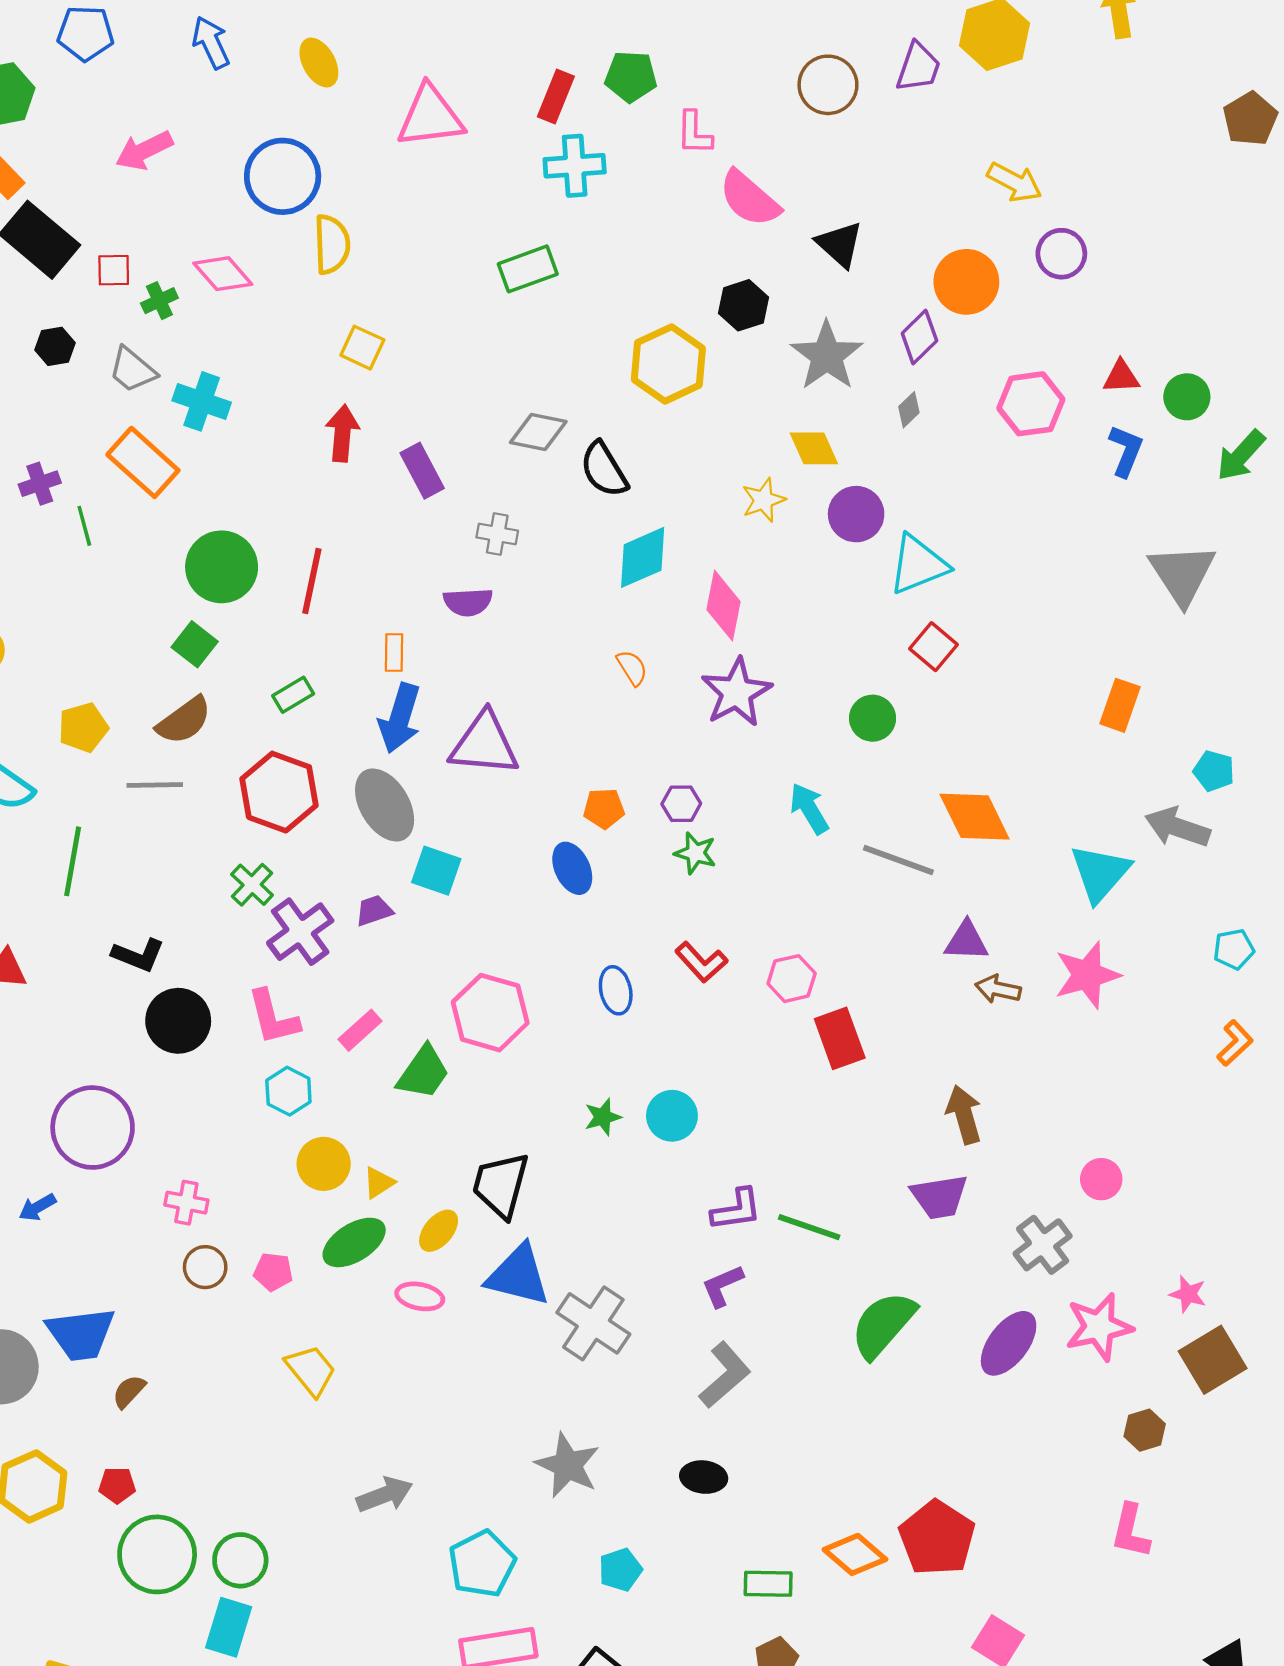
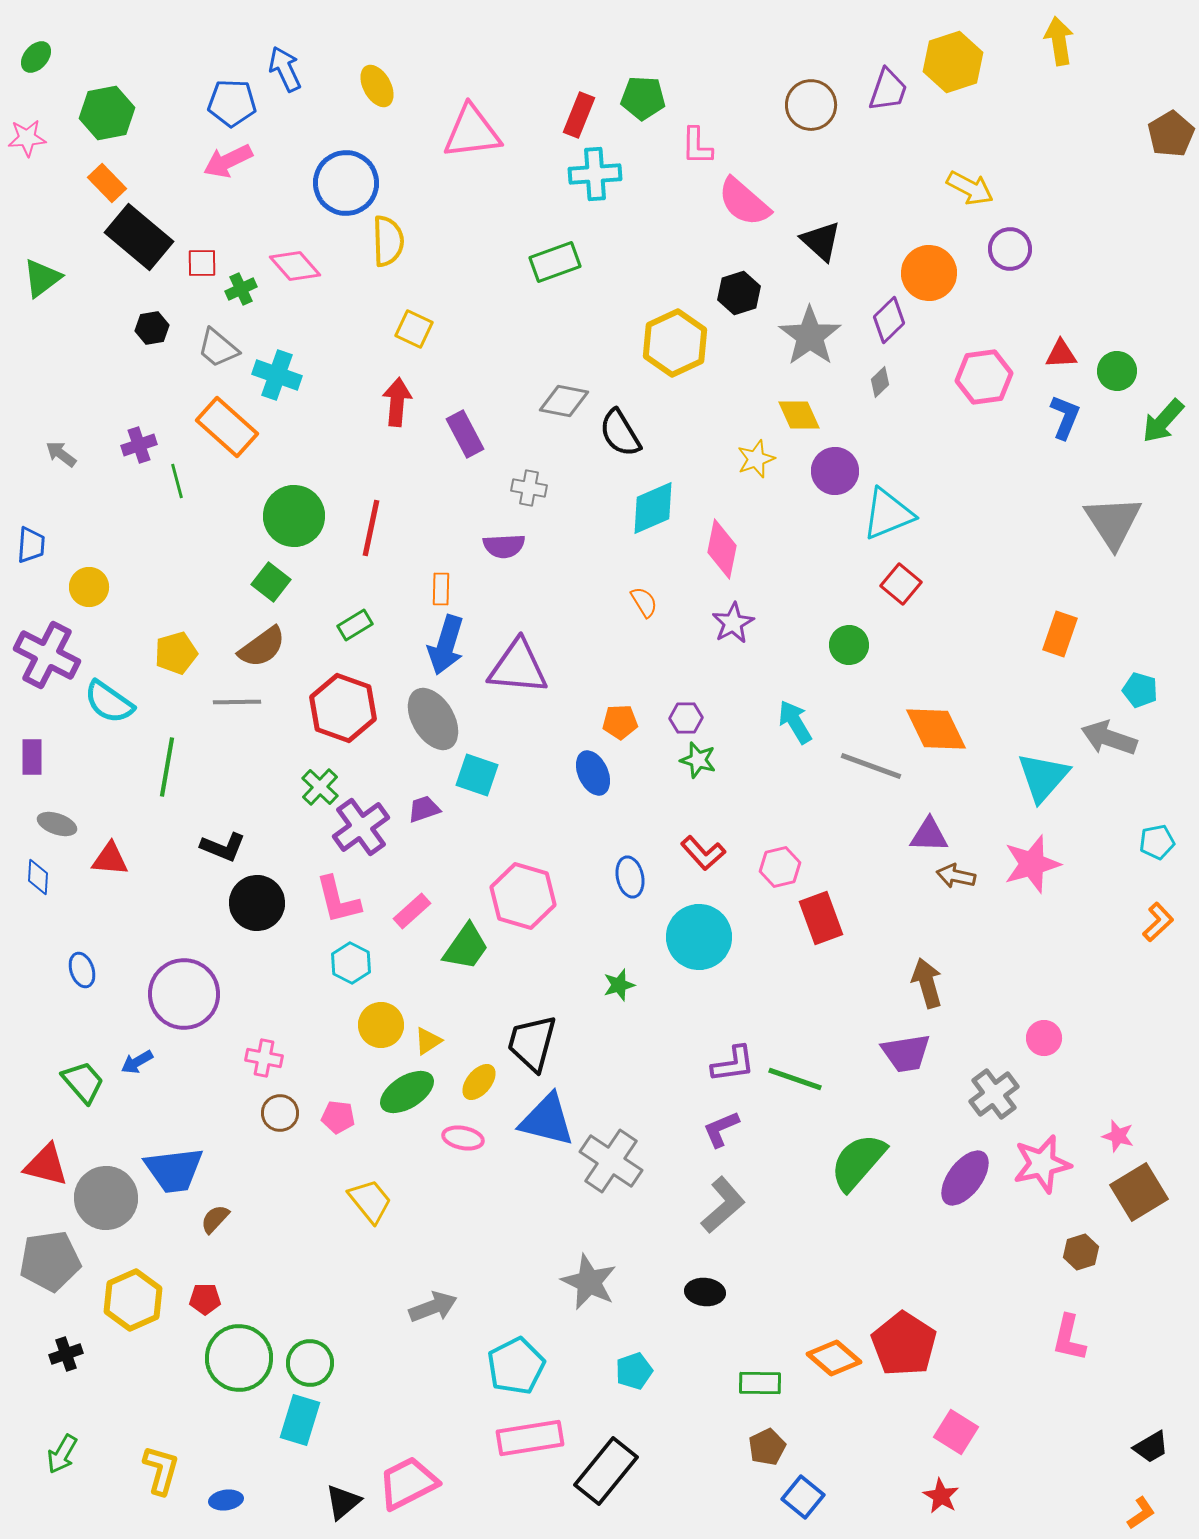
blue pentagon: (86, 33) -> (232, 103), moved
purple star: (736, 692) -> (733, 623), size x0.7
cyan circle: (672, 1116) -> (699, 937), moved, size x1.5

